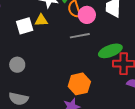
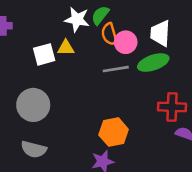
green ellipse: (110, 51) -> (153, 63), moved
gray circle: (17, 65) -> (33, 105), size x1.6

